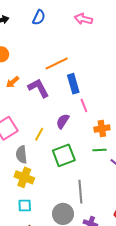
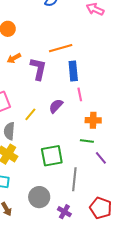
purple L-shape: (38, 88) -> (38, 69), turned 30
green square: (64, 155) -> (52, 156), moved
gray line: (80, 192) -> (74, 179), moved

